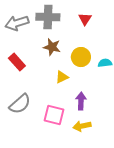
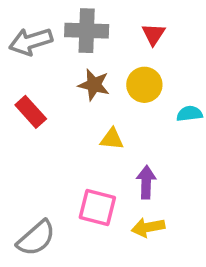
yellow circle: (81, 57) -> (144, 85), moved
yellow triangle: (62, 77) -> (112, 139), turned 32
gray semicircle: (20, 104) -> (36, 238), moved

